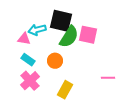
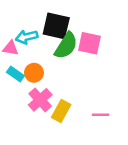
orange circle: (55, 61) -> (34, 73), moved
pink line: (108, 78) -> (101, 115), moved
pink cross: (30, 81) -> (40, 100), moved

